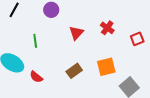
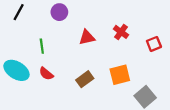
red triangle: (76, 33) -> (87, 37), turned 35
red semicircle: (36, 77) -> (46, 74), moved

